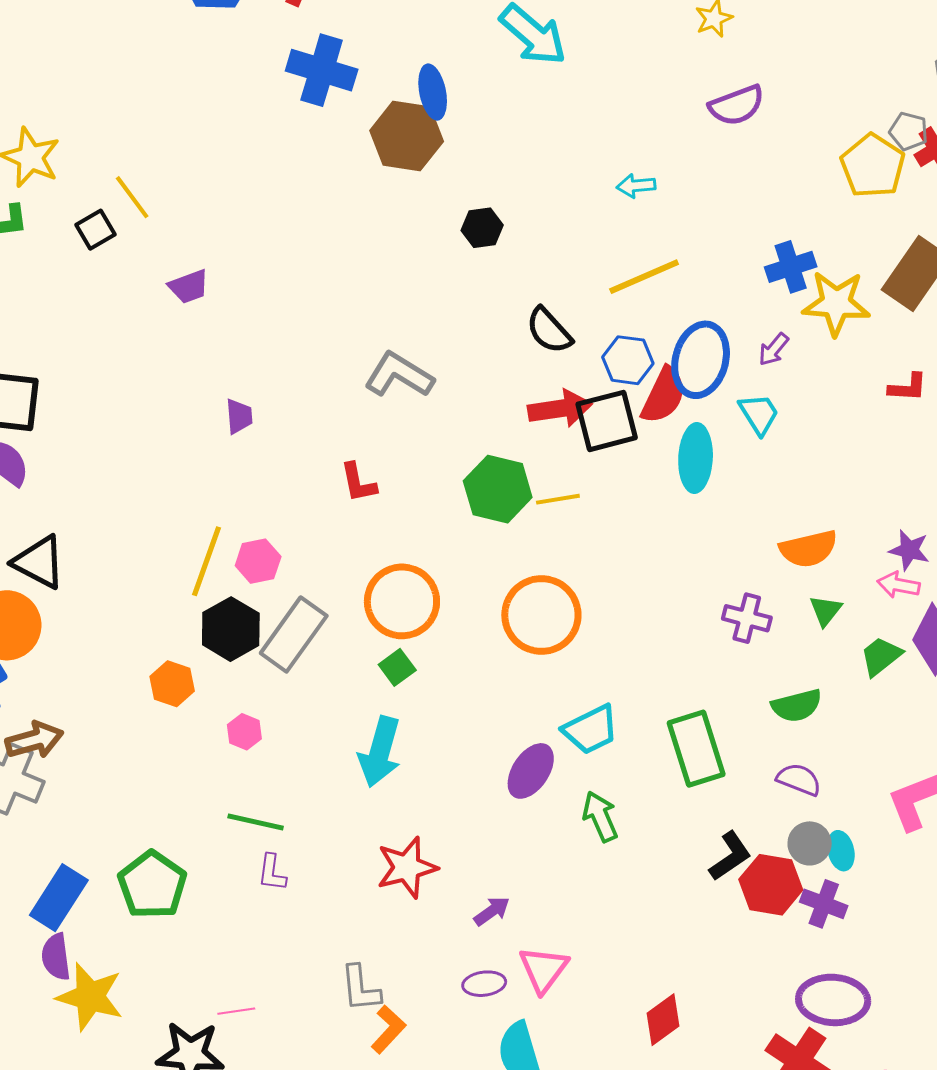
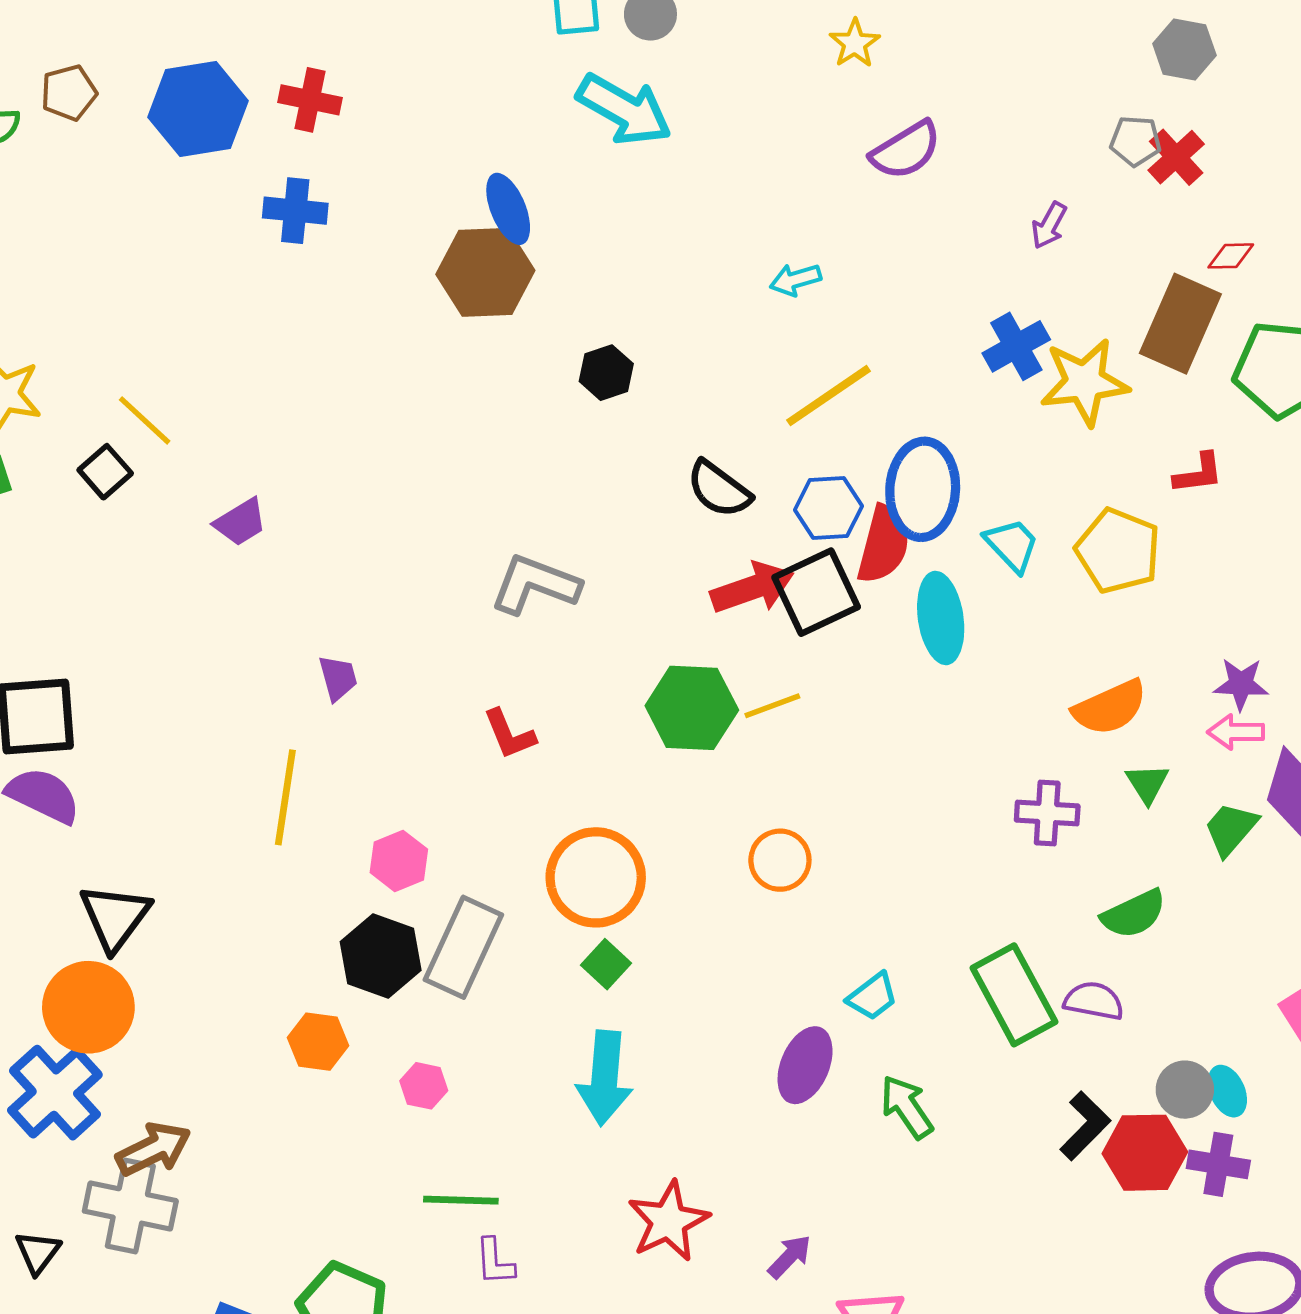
blue cross: (322, 70) -> (295, 211), moved, size x0.7
yellow pentagon: (873, 166) -> (1118, 551), moved
purple arrow: (774, 349) -> (1049, 225), moved
yellow line: (207, 561) -> (285, 797), moved
black triangle: (39, 562) -> (115, 917), turned 50
orange circle: (541, 615) -> (780, 860), size x0.6
cyan trapezoid: (591, 730) -> (873, 996), size x0.7
purple semicircle: (799, 779) -> (1094, 1001), moved

